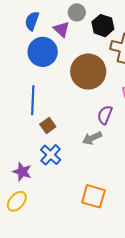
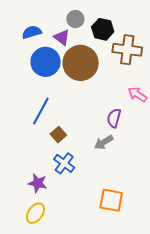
blue semicircle: (32, 21) -> (32, 32), turned 60
brown circle: (88, 72) -> (81, 63), moved
blue line: (33, 100) -> (41, 111), turned 32

